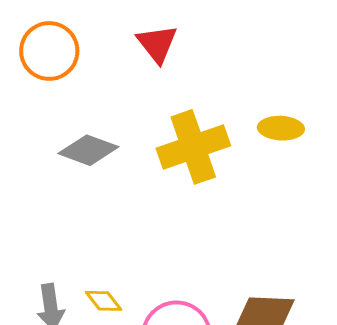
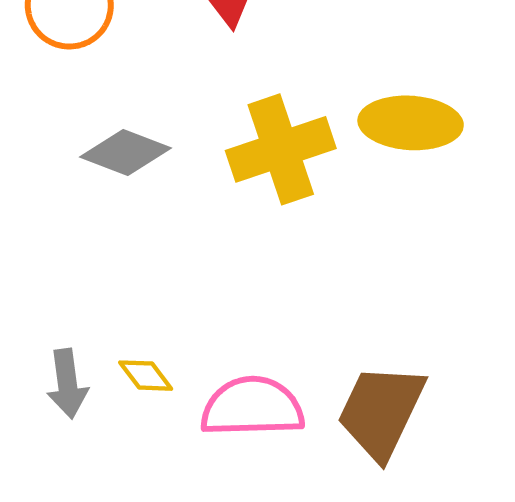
yellow ellipse: (281, 128) -> (411, 123), size x1.5

